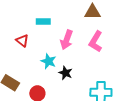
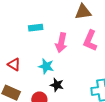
red triangle: (22, 41) -> (14, 65), moved
black star: (66, 73) -> (57, 85), moved

